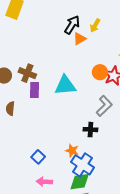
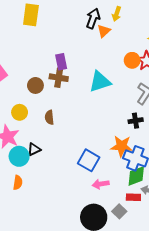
purple rectangle: (35, 90) -> (61, 62), moved
orange star: (72, 151) -> (122, 146), size x1.5
blue square: (38, 157) -> (89, 160), size x1.5

